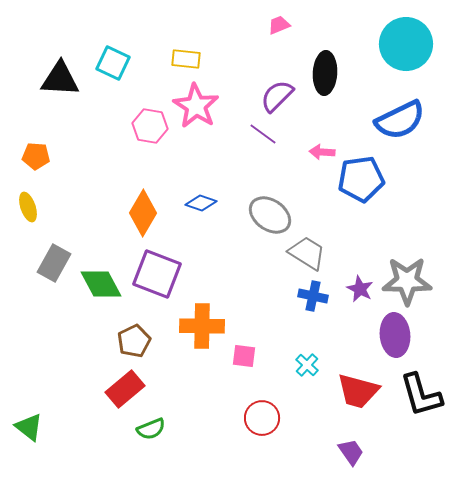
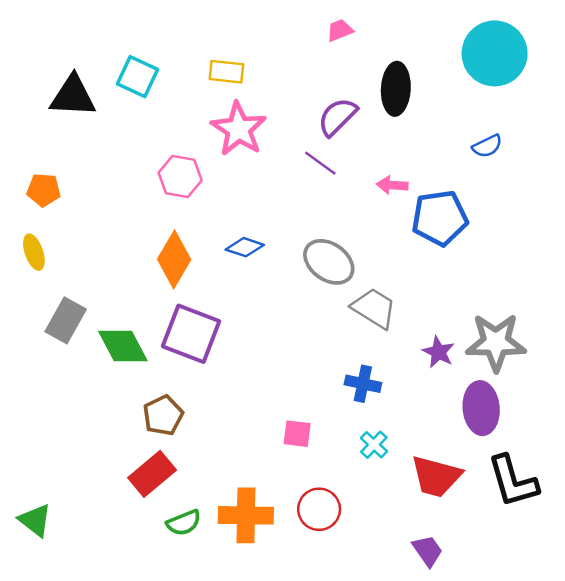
blue semicircle: (400, 120) -> (487, 146), size x0.5
pink hexagon: (150, 126) -> (180, 177), moved
blue cross: (313, 296) -> (363, 384), moved
orange cross: (202, 326) -> (246, 515), moved

